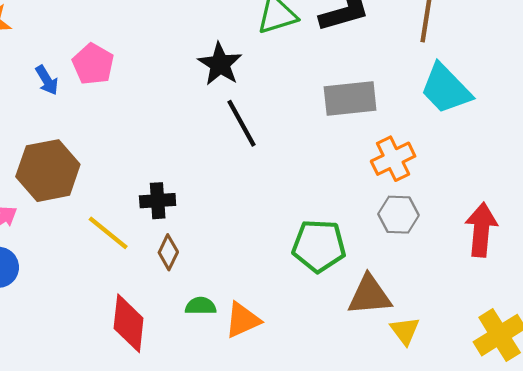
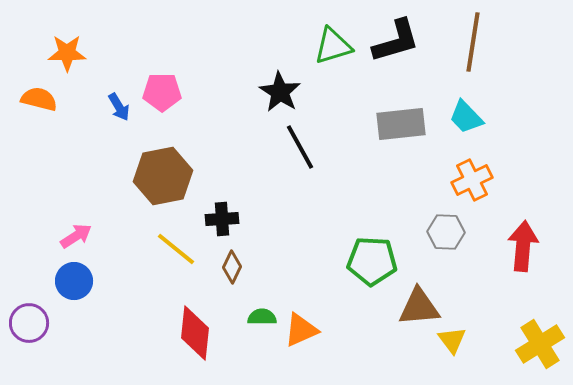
pink pentagon: (93, 64) -> (162, 92), turned -30
cyan trapezoid: (446, 89) -> (466, 117), moved, size x0.7
orange cross: (393, 159) -> (472, 180), moved
brown hexagon: (48, 171) -> (163, 176), moved

